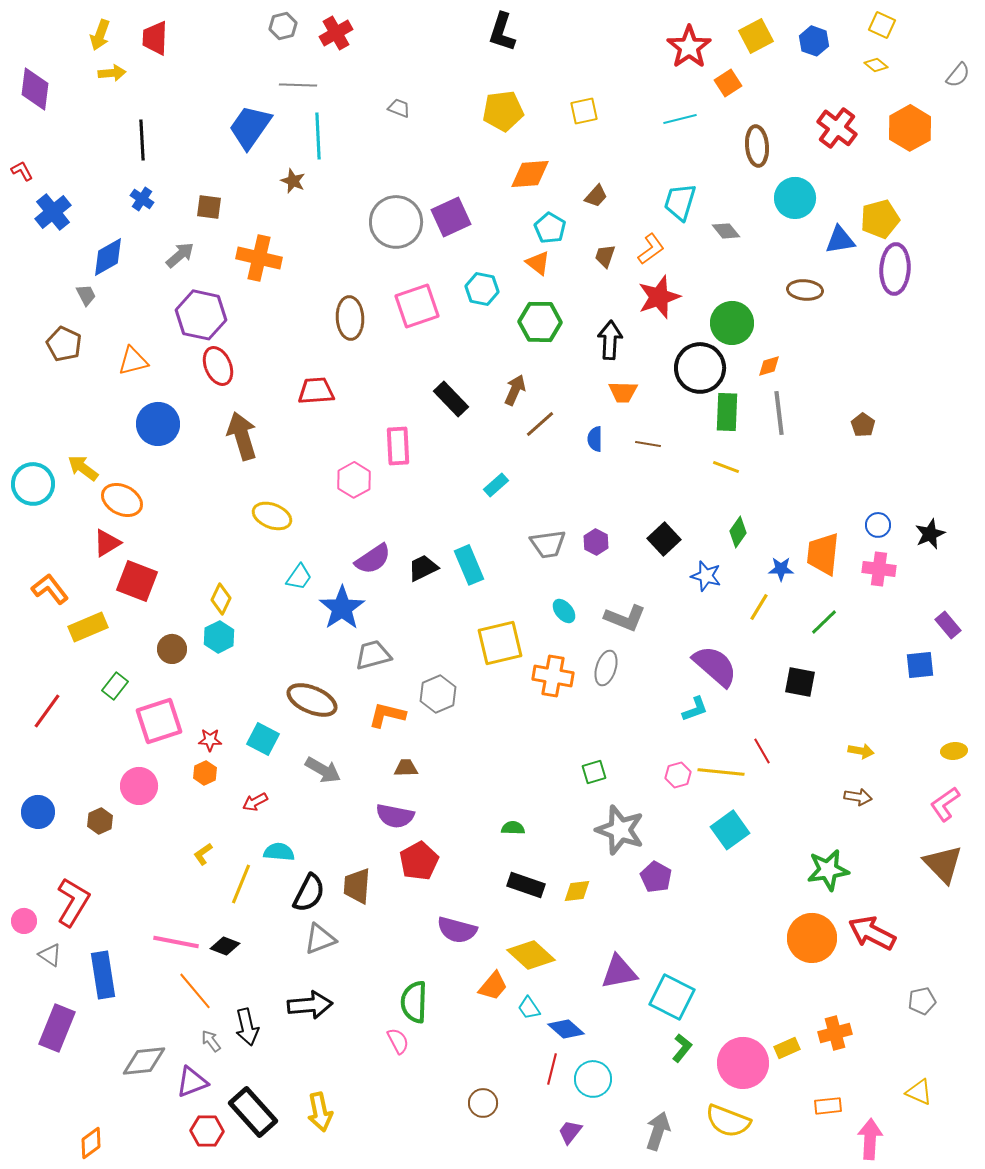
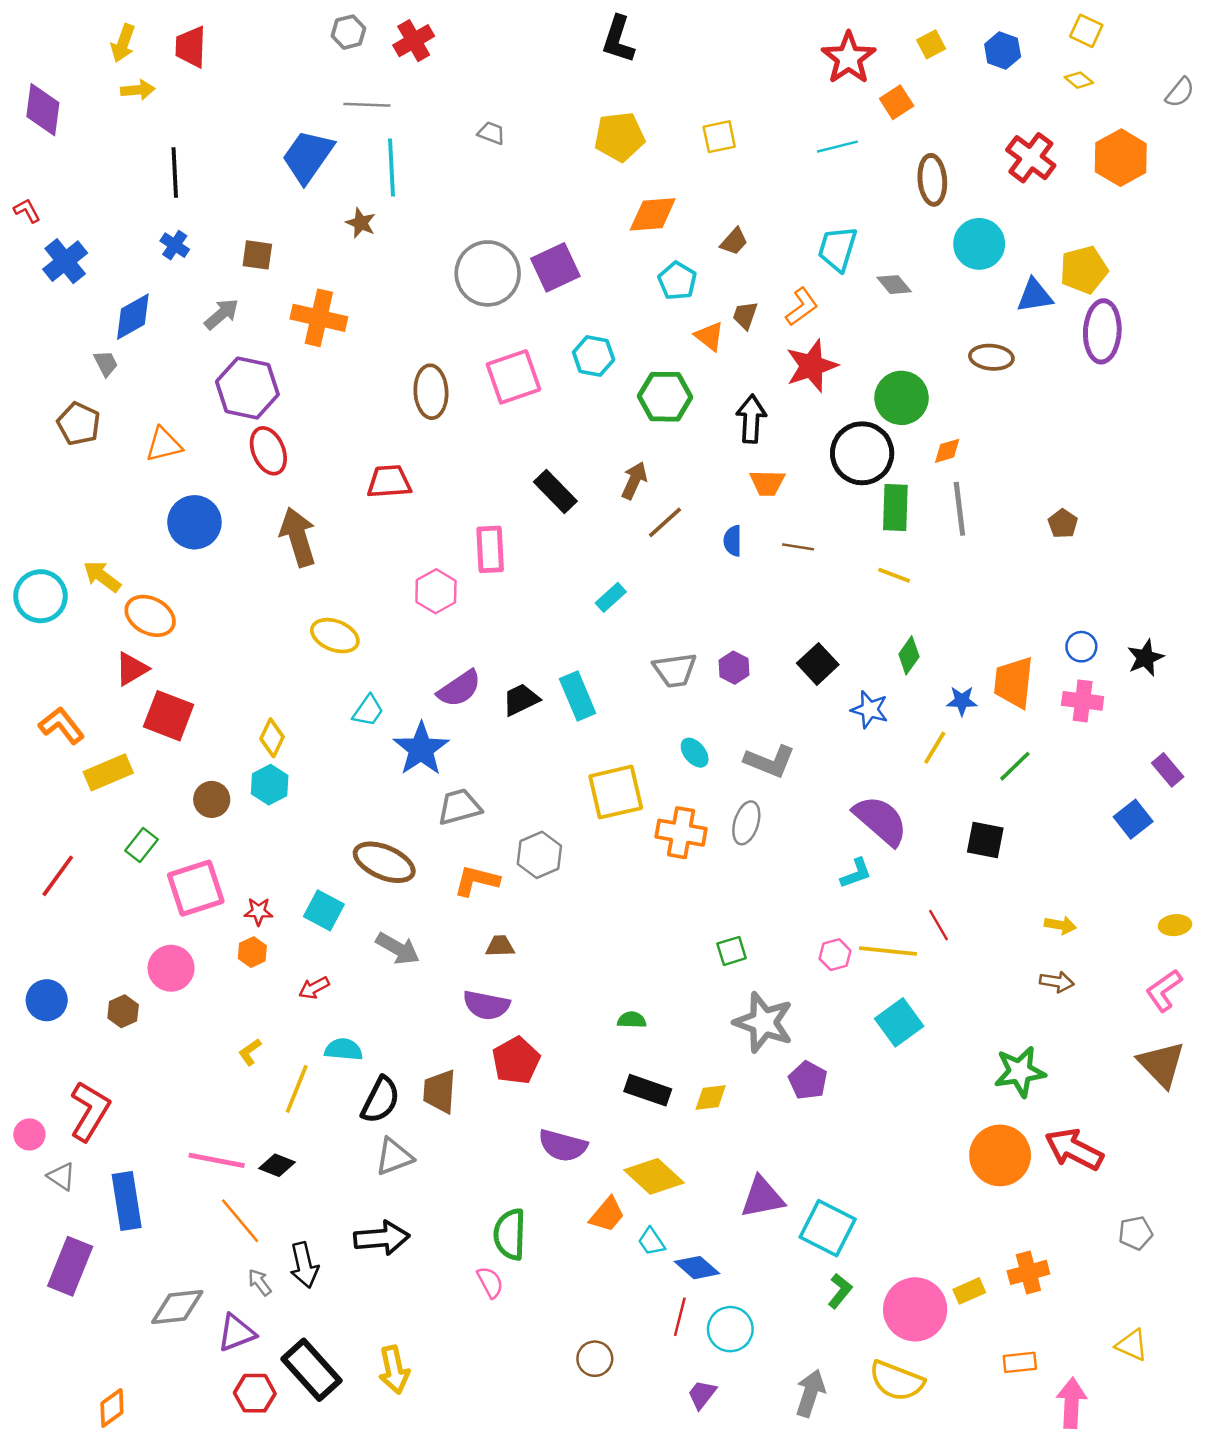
yellow square: (756, 36) -> (931, 44), size x0.7
orange triangle: (538, 263) -> (709, 336), moved
blue square: (920, 665) -> (1133, 819), turned -32

